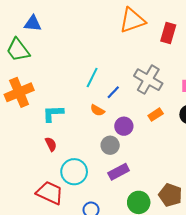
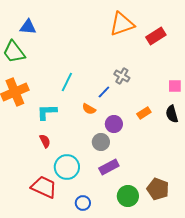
red rectangle: (168, 33) -> (156, 36), turned 42
cyan line: (92, 77) -> (67, 82), moved
gray cross: (148, 80) -> (122, 76), moved, size x0.6

